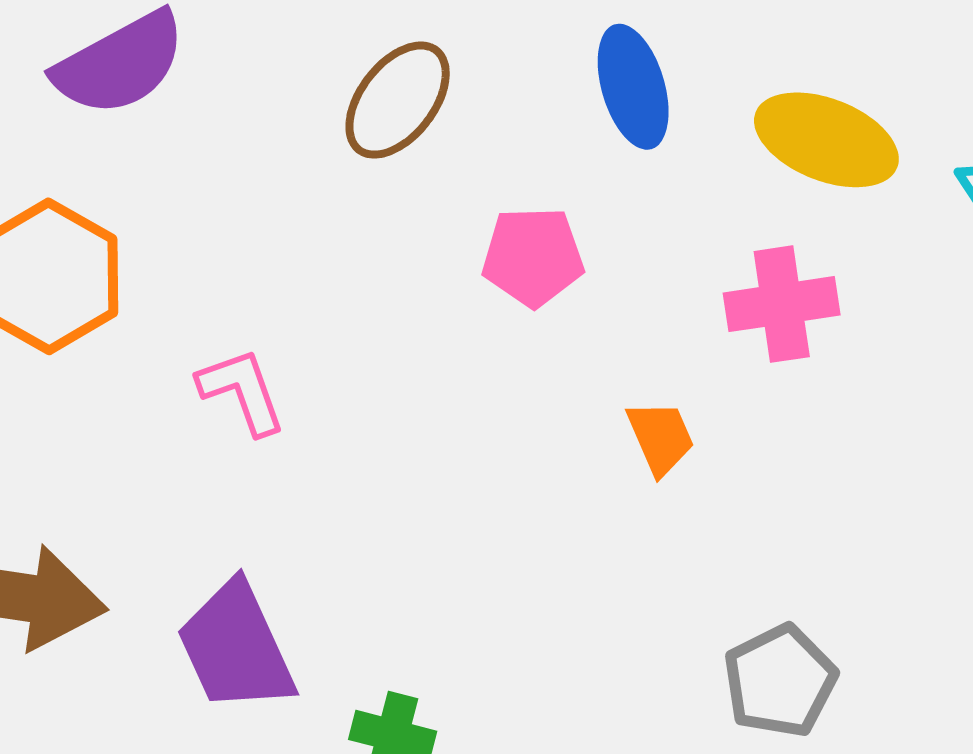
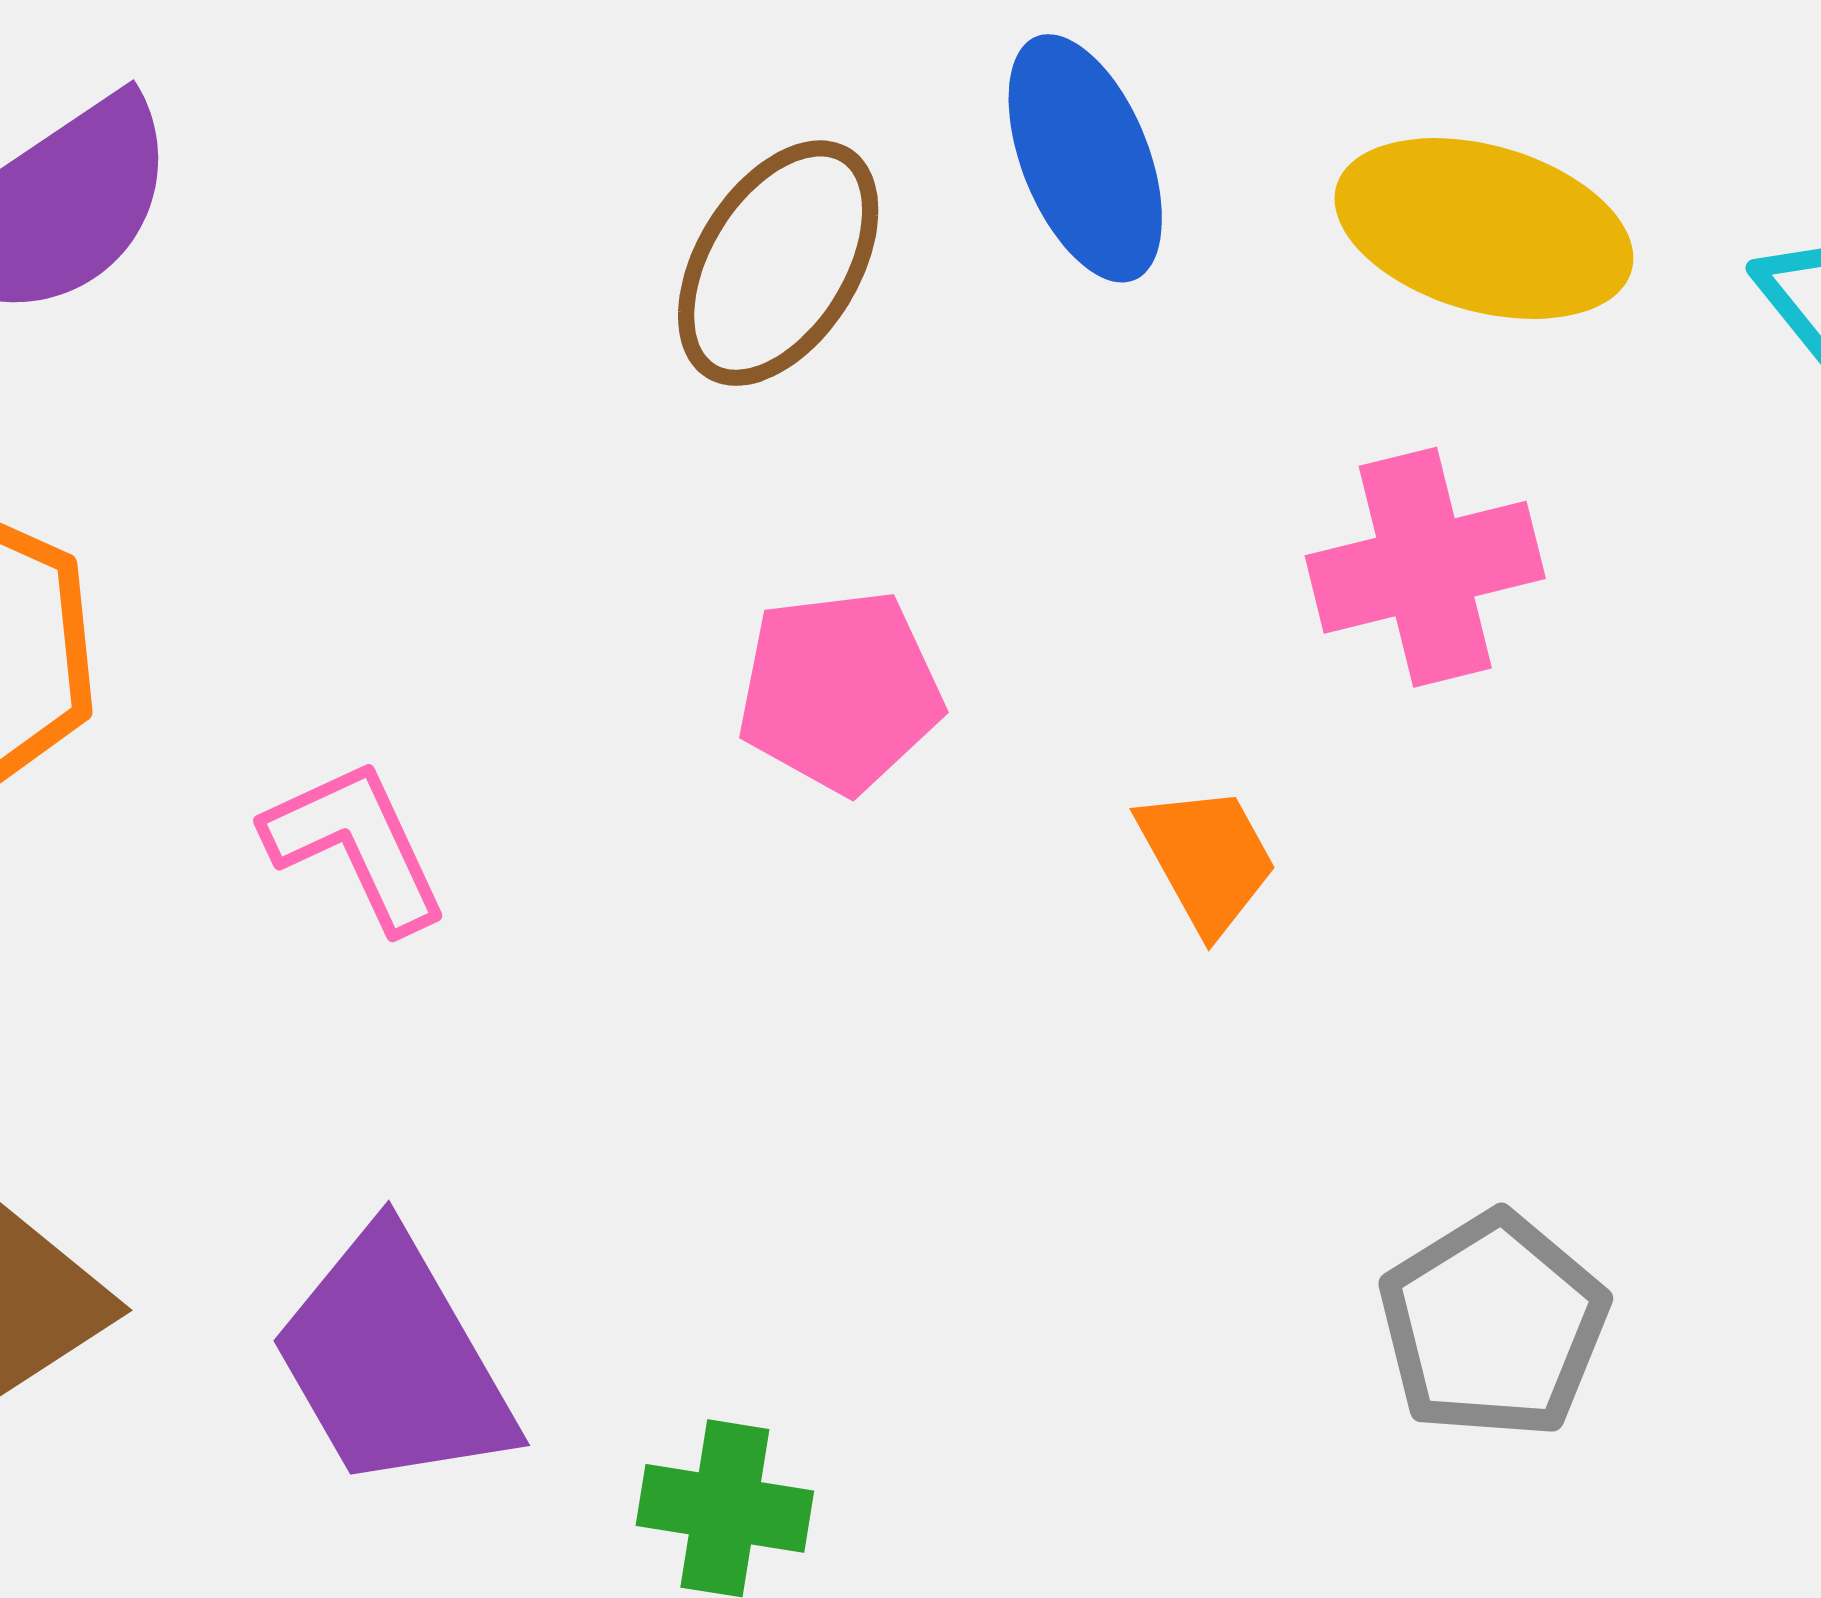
brown ellipse: (398, 100) -> (778, 263), moved
pink pentagon: (533, 257) -> (840, 691), moved

